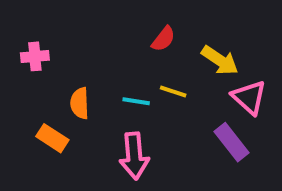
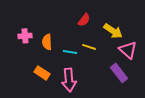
pink cross: (35, 56) -> (25, 36), moved
orange semicircle: (80, 103) -> (47, 42), moved
orange rectangle: (52, 138) -> (42, 73), moved

